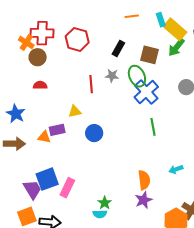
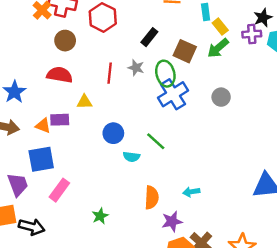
yellow rectangle: (175, 29) -> (220, 27), size x0.6
brown circle: (38, 57) -> (65, 41), moved
red semicircle: (40, 85) -> (60, 75), moved, size x1.5
green line: (153, 127) -> (156, 141), moved, turned -48
blue circle: (94, 133) -> (113, 133), moved
blue square: (47, 179) -> (41, 159), moved
purple star: (144, 200) -> (172, 221), moved
cyan semicircle: (100, 214) -> (131, 157), moved

